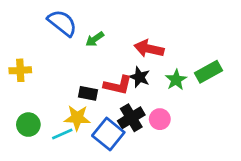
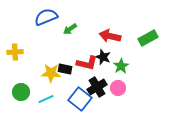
blue semicircle: (62, 23) -> (46, 17), turned -60
green rectangle: (209, 72) -> (148, 38), moved
green star: (176, 80) -> (121, 66), moved
yellow star: (77, 118) -> (51, 73), moved

